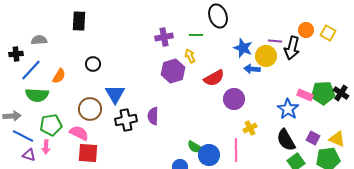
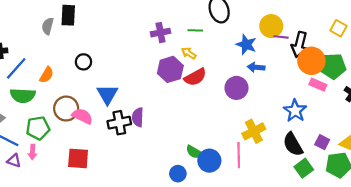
orange circle: (306, 30) -> (311, 61), moved, size x1.6
gray semicircle: (39, 40) -> (48, 26), moved, turned -70
yellow arrow: (190, 56) -> (189, 53), turned -32
yellow circle: (266, 56) -> (271, 26), moved
red semicircle: (214, 78) -> (195, 77), moved
green pentagon: (323, 93) -> (333, 66), moved
pink rectangle: (305, 95) -> (318, 85), moved
purple circle: (234, 99) -> (236, 88), moved
brown circle: (90, 109) -> (66, 109), moved
purple semicircle: (153, 116) -> (138, 117), moved
yellow cross: (250, 128) -> (254, 131), size x1.5
pink semicircle: (79, 133) -> (82, 116), moved

